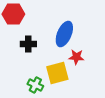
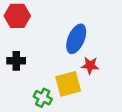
black cross: (28, 44) -> (16, 61), moved

